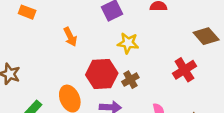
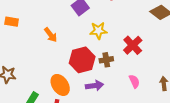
red cross: (184, 70) -> (133, 45), moved
brown cross: (130, 80) -> (106, 60), turned 32

